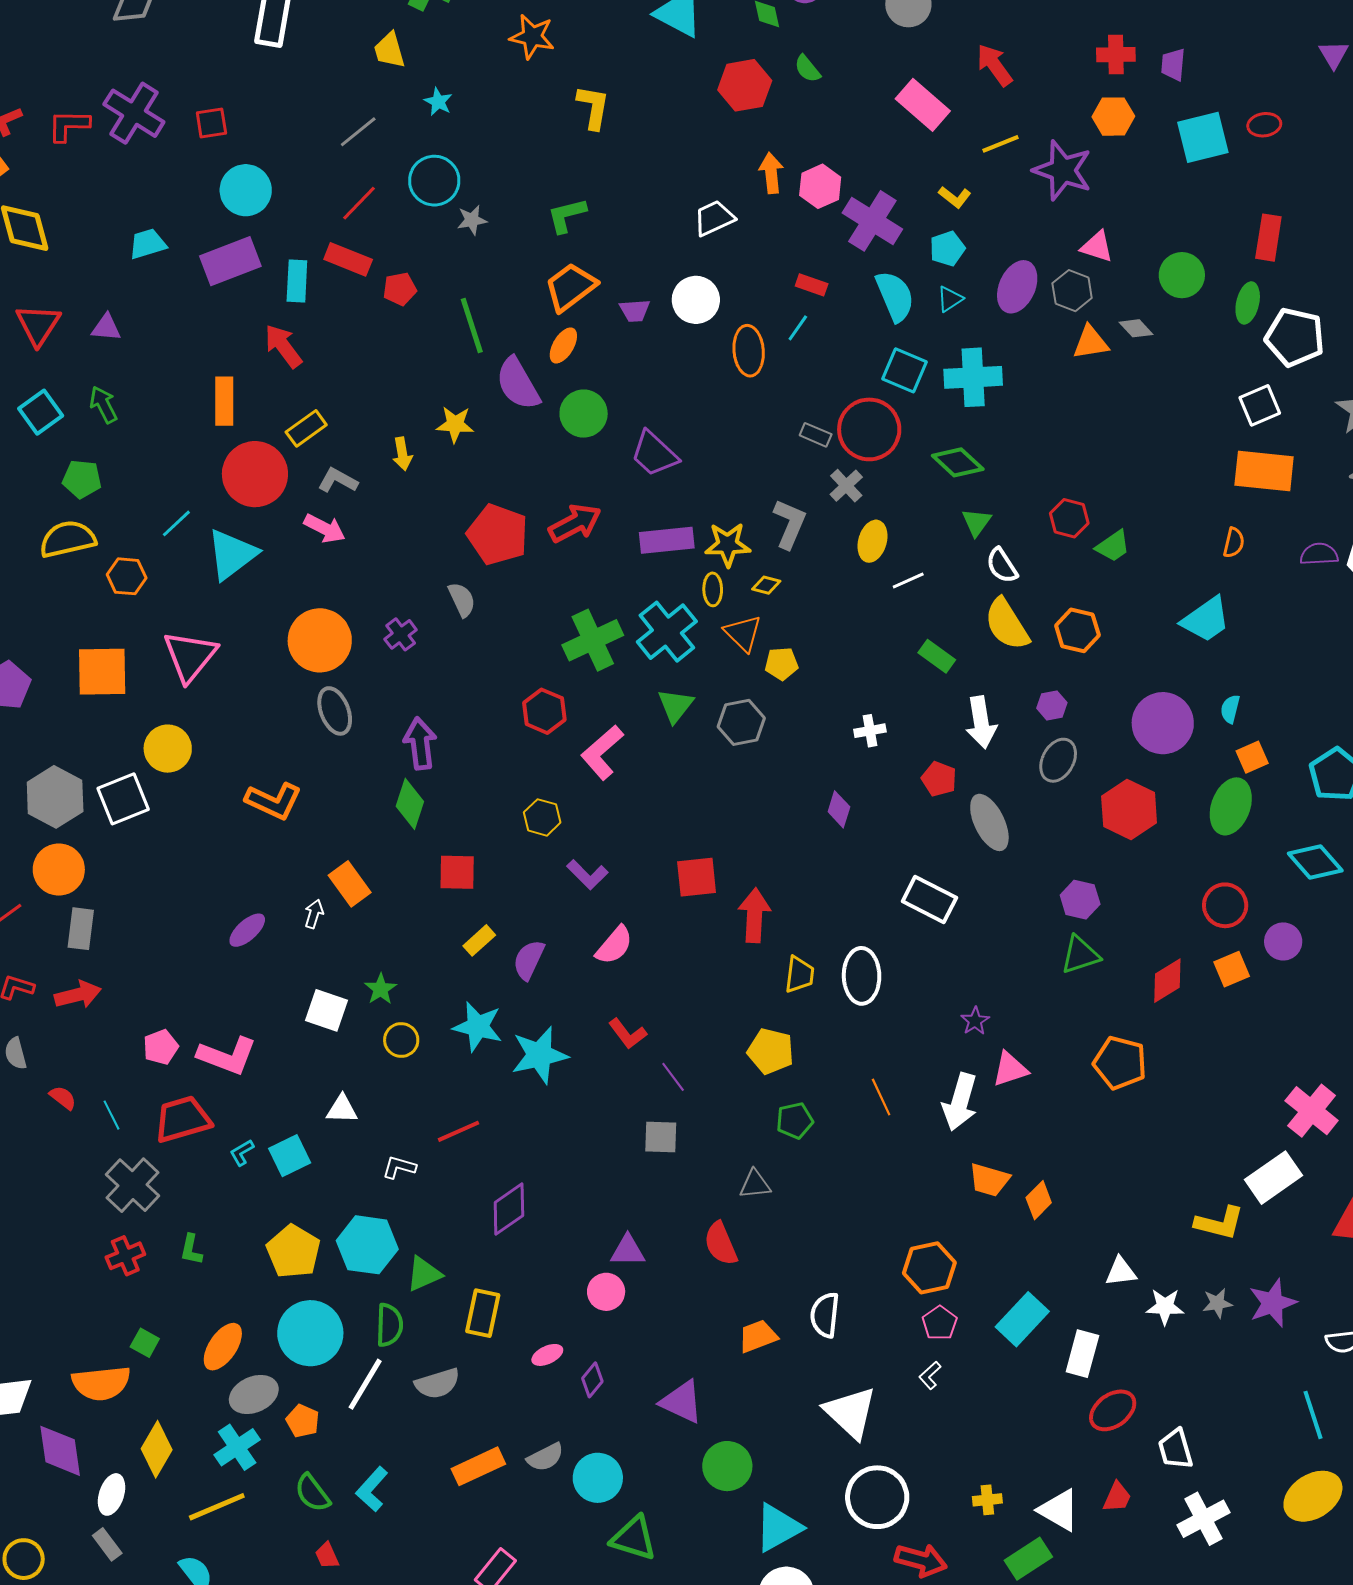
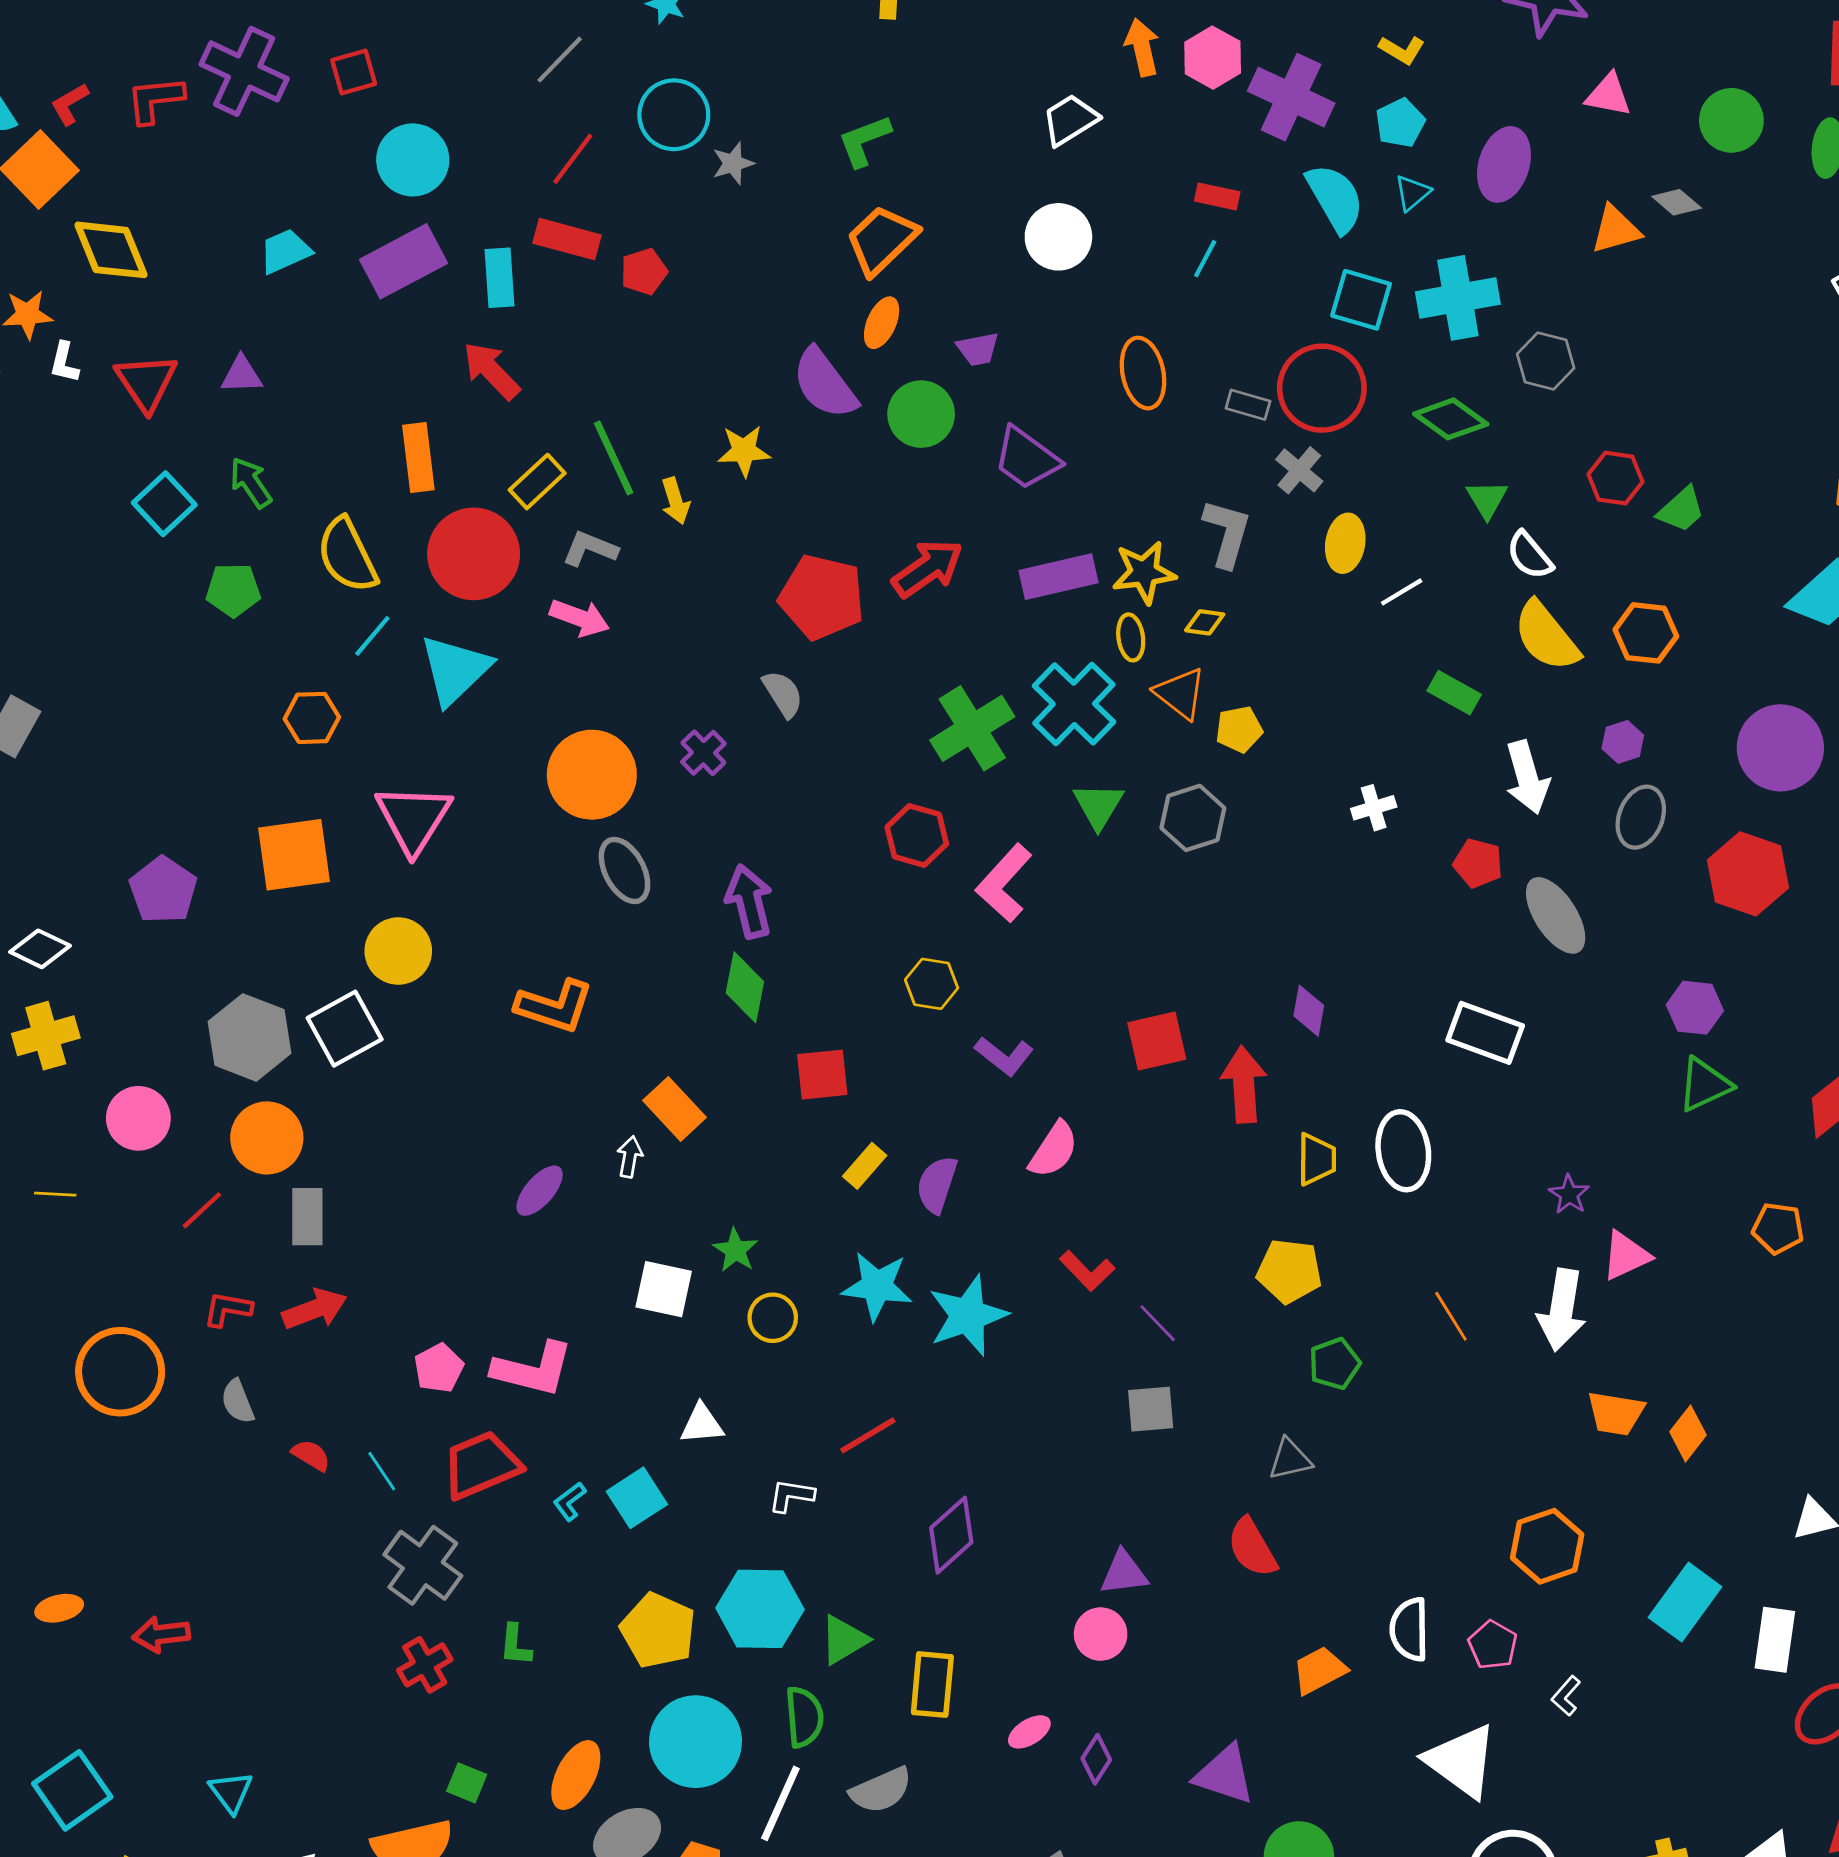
gray hexagon: (1072, 291) -> (1546, 361), moved
purple trapezoid: (635, 311) -> (978, 349), moved
green line: (472, 325) -> (614, 458), moved
orange ellipse: (749, 351) -> (1143, 373), moved
yellow semicircle: (68, 539) -> (347, 555), moved, turned -96
purple diamond: (839, 809) -> (1309, 1011), moved
orange pentagon: (1120, 1063) -> (1778, 1228), size x0.7
pink pentagon: (940, 1323) -> (1493, 1645), moved

